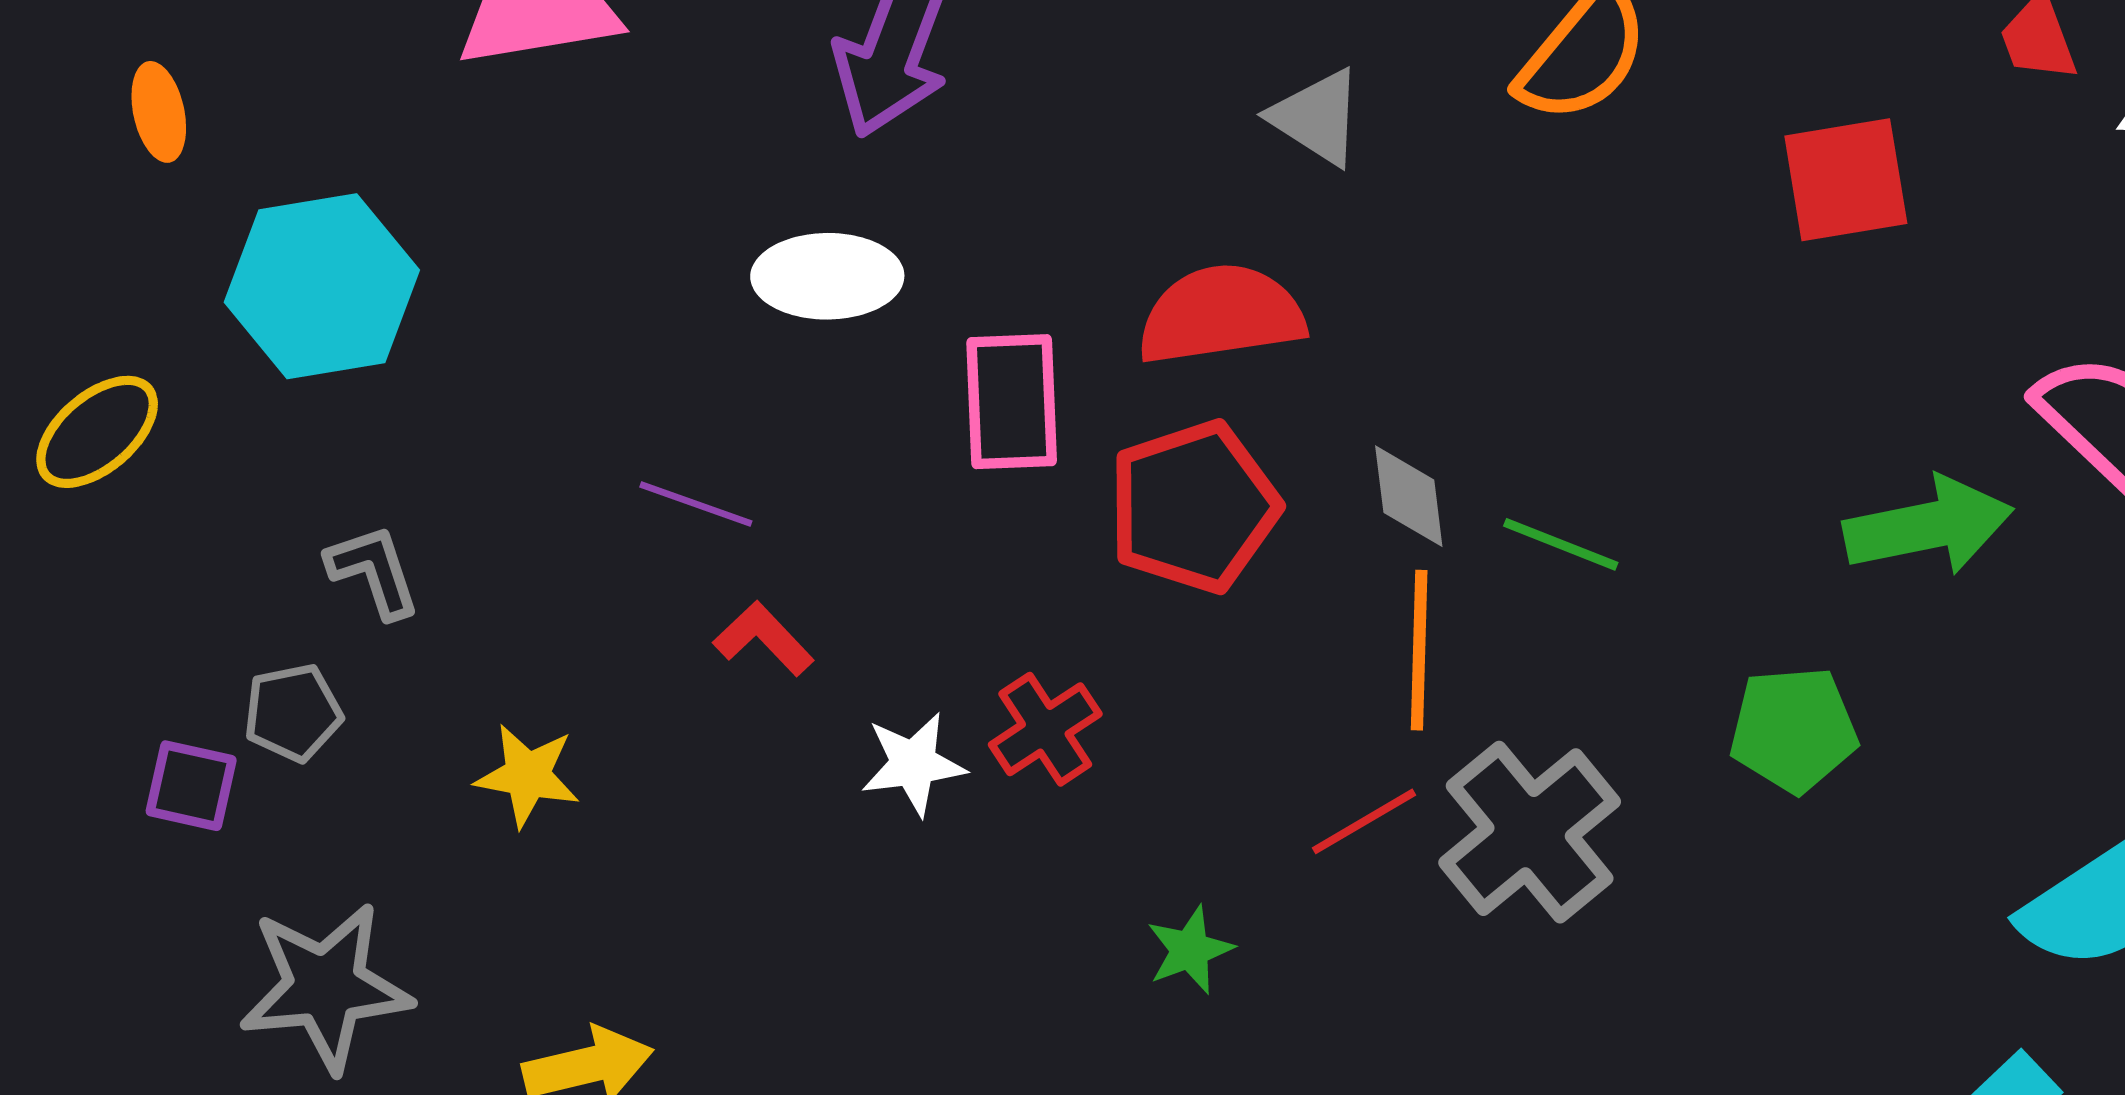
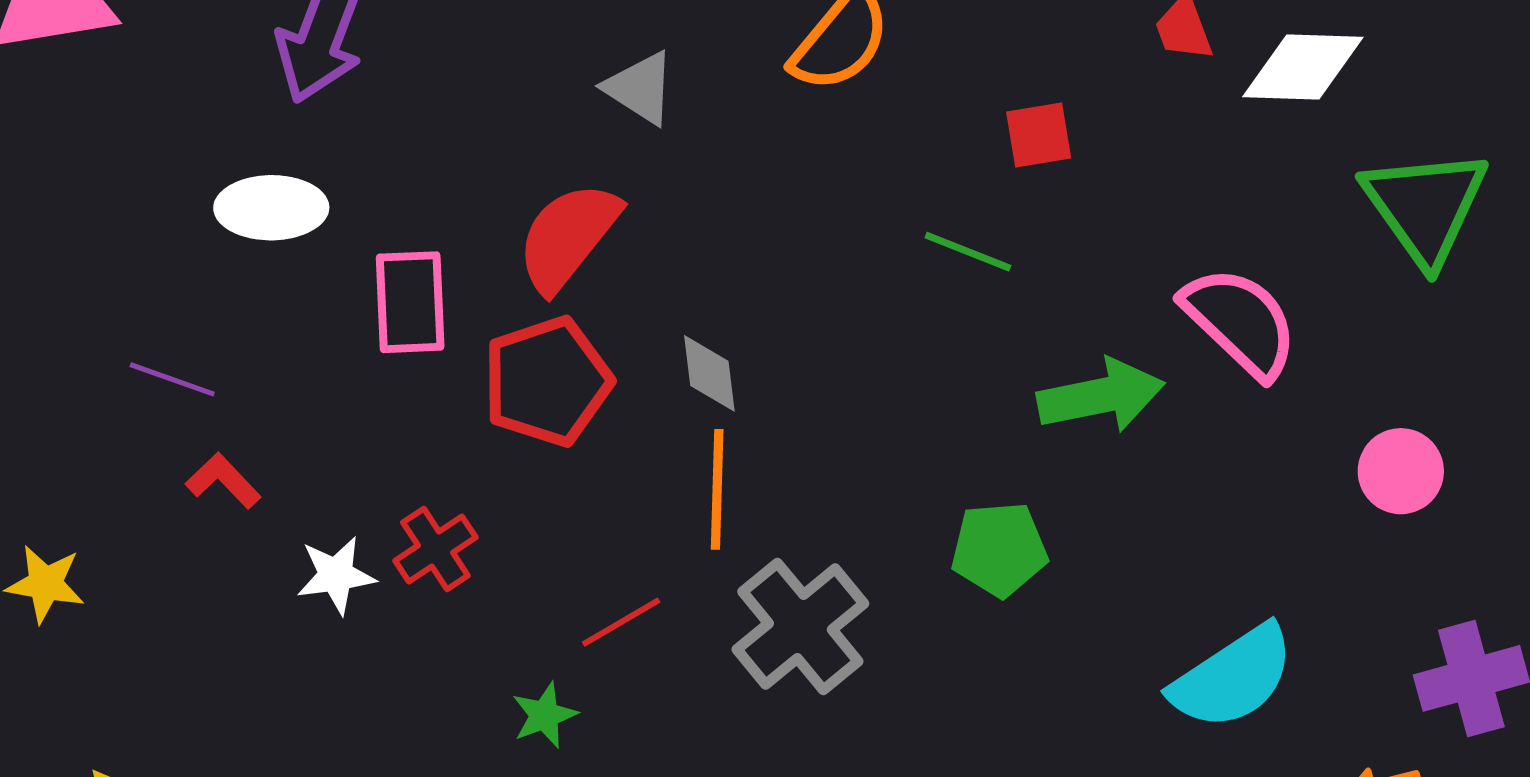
red square: (1846, 180) -> (1039, 135), size x0.7
red semicircle: (1221, 315) -> (568, 237), turned -43
green line: (1561, 544) -> (968, 252), moved
red line: (1364, 821) -> (621, 622), moved

